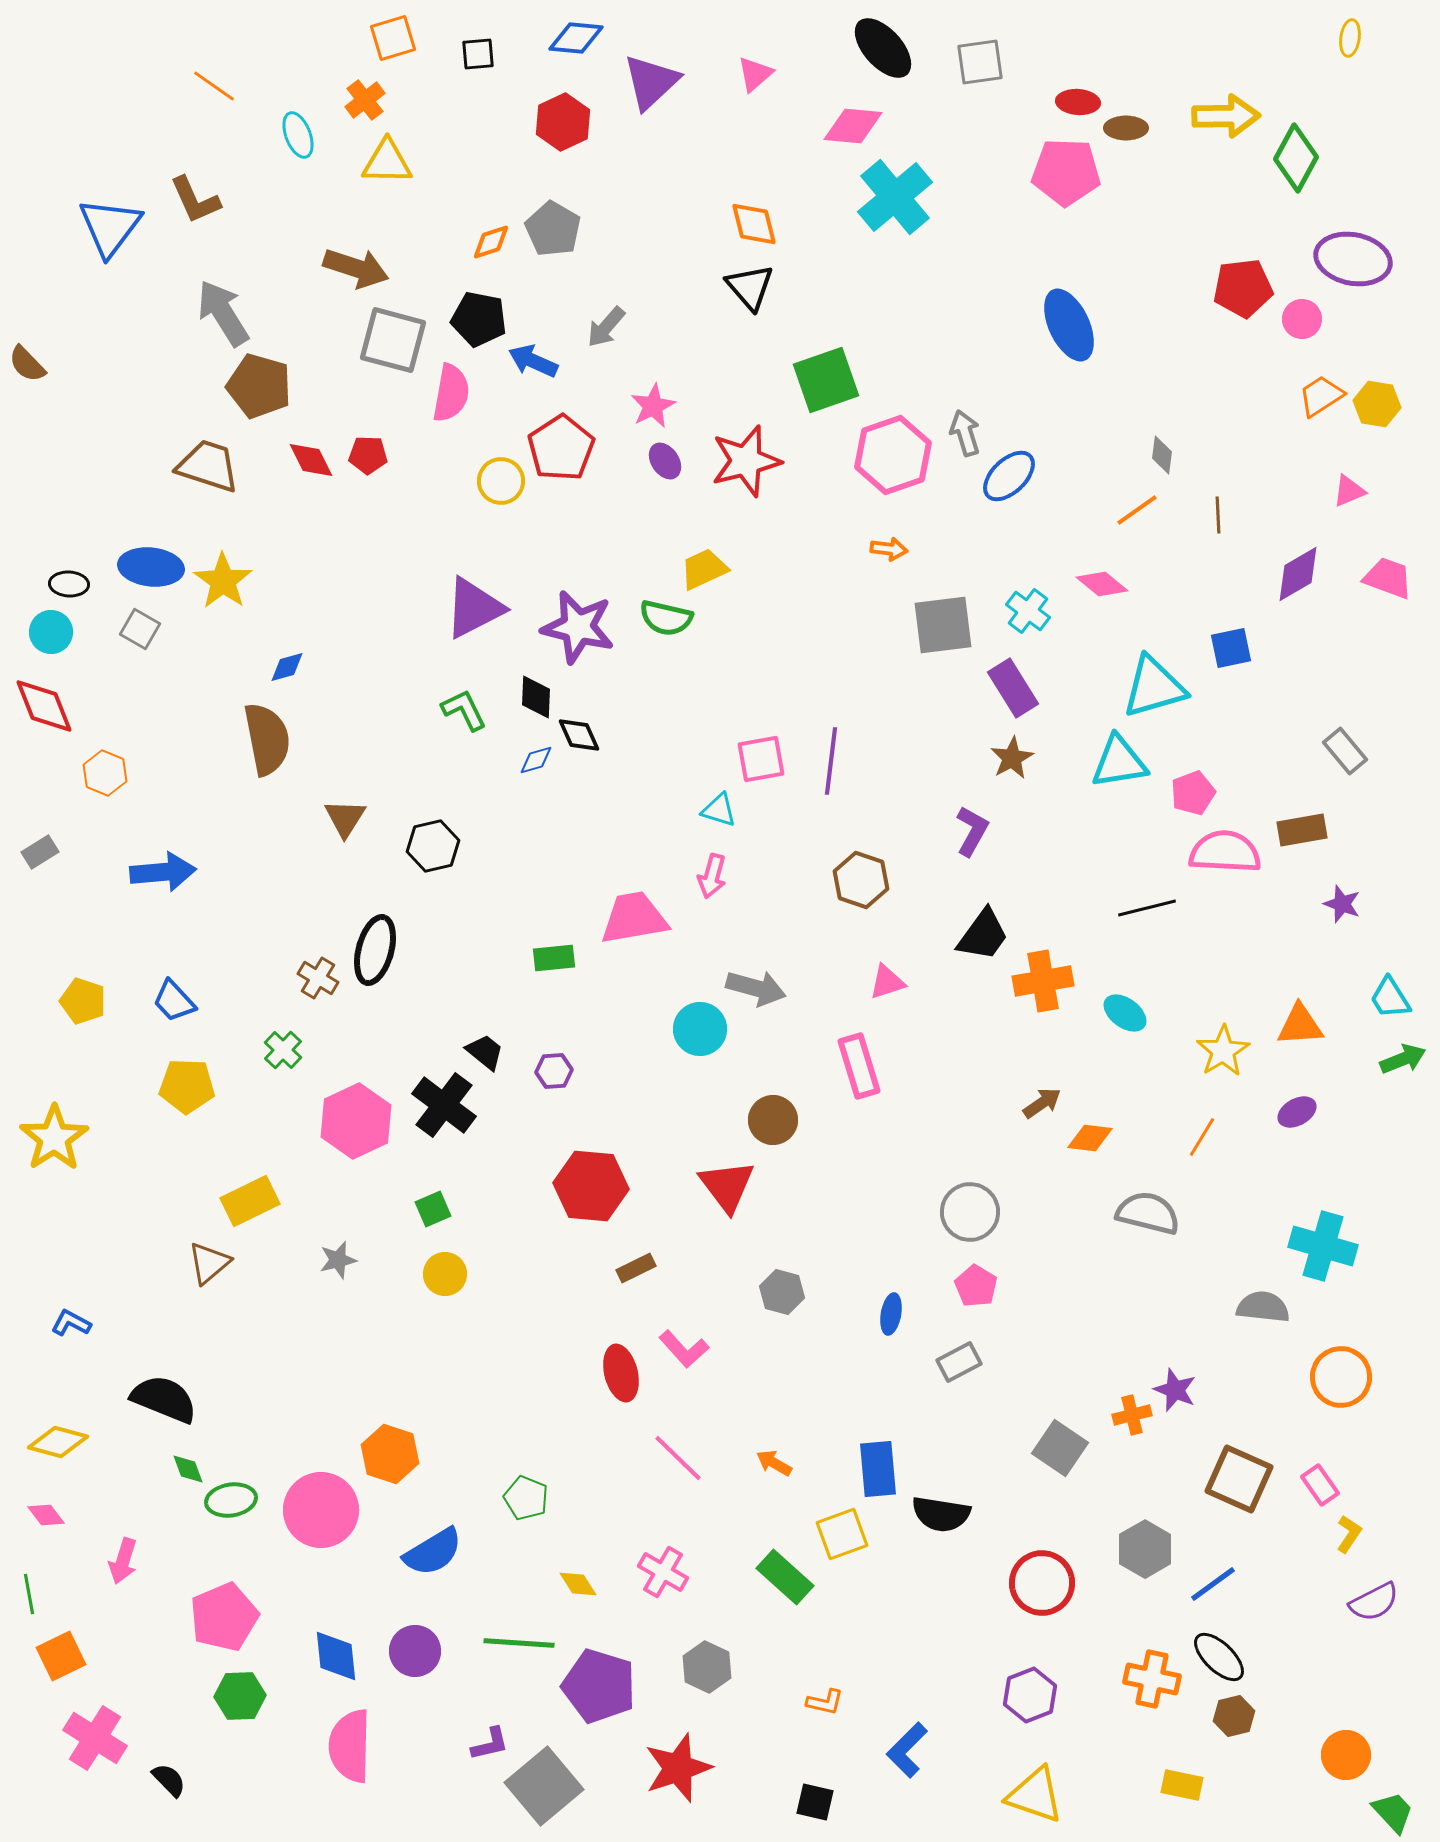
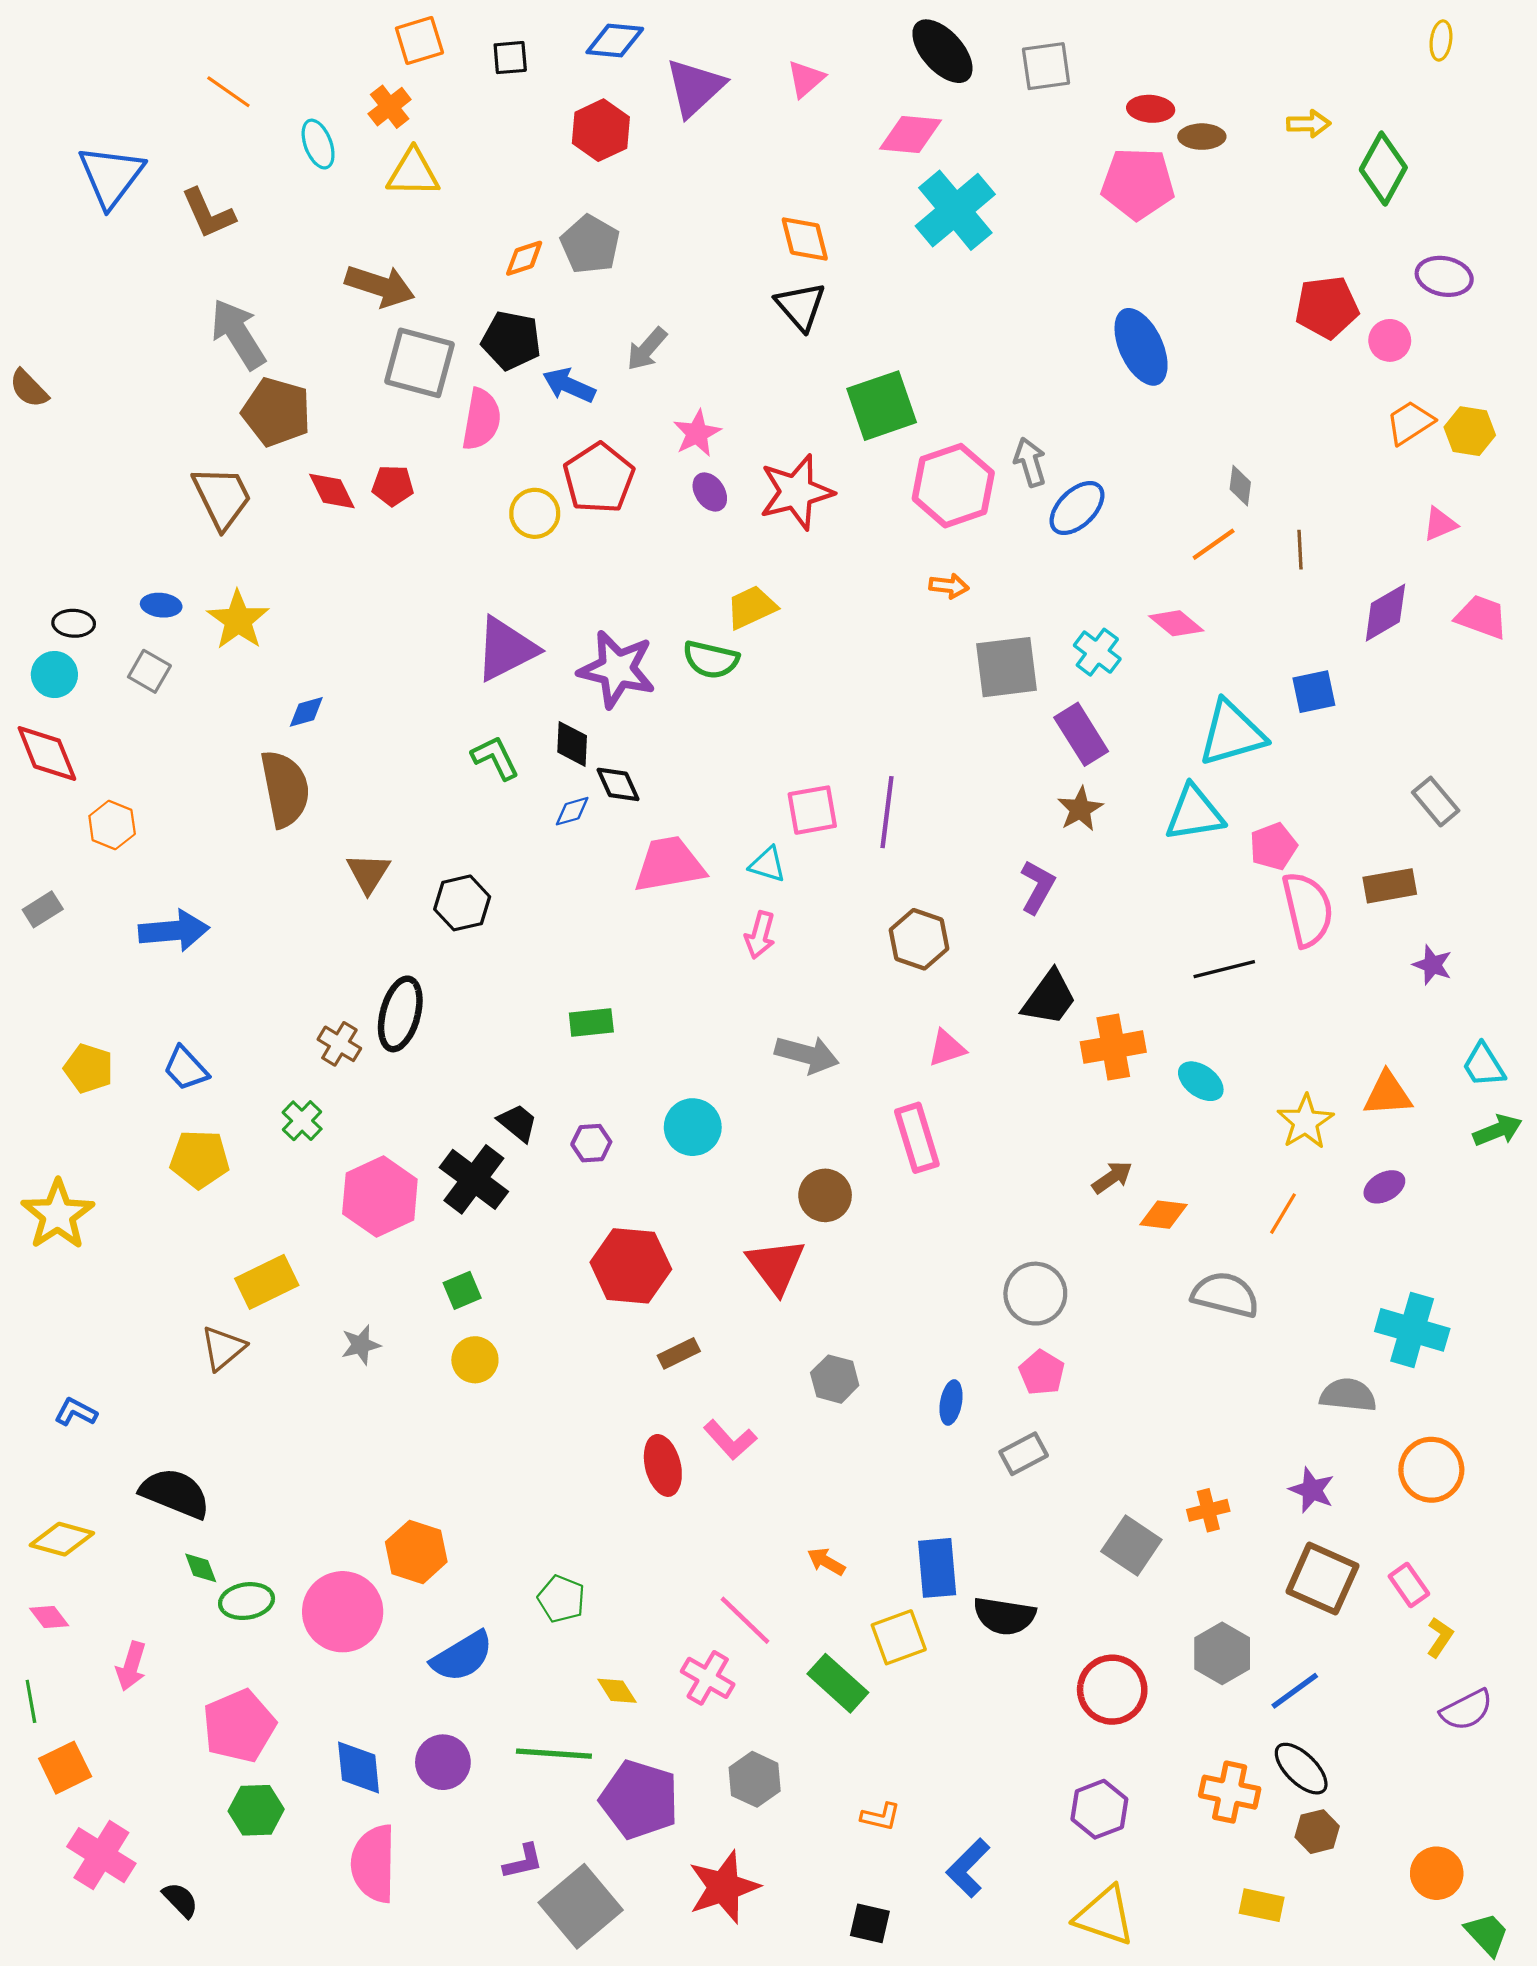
yellow arrow: (1226, 116) -> (1309, 124), size x0.6
blue triangle: (110, 227) -> (111, 176), moved
purple ellipse: (1353, 259) -> (1444, 276), size x0.7
brown trapezoid: (208, 466) -> (222, 497), turned 46
blue ellipse: (151, 567) -> (161, 605), size x0.6
pink semicircle: (1225, 852) -> (1308, 909), turned 74
pink trapezoid: (634, 918) -> (669, 865), moved
cyan circle: (700, 1029) -> (693, 1127), moved
purple star: (1175, 1390) -> (1312, 1490), moved
pink line: (678, 1458) -> (745, 1620), moved

